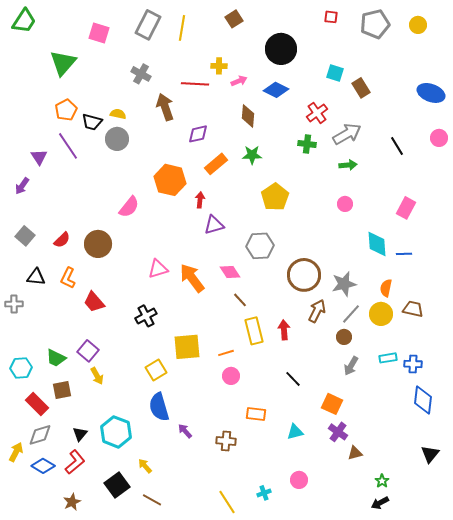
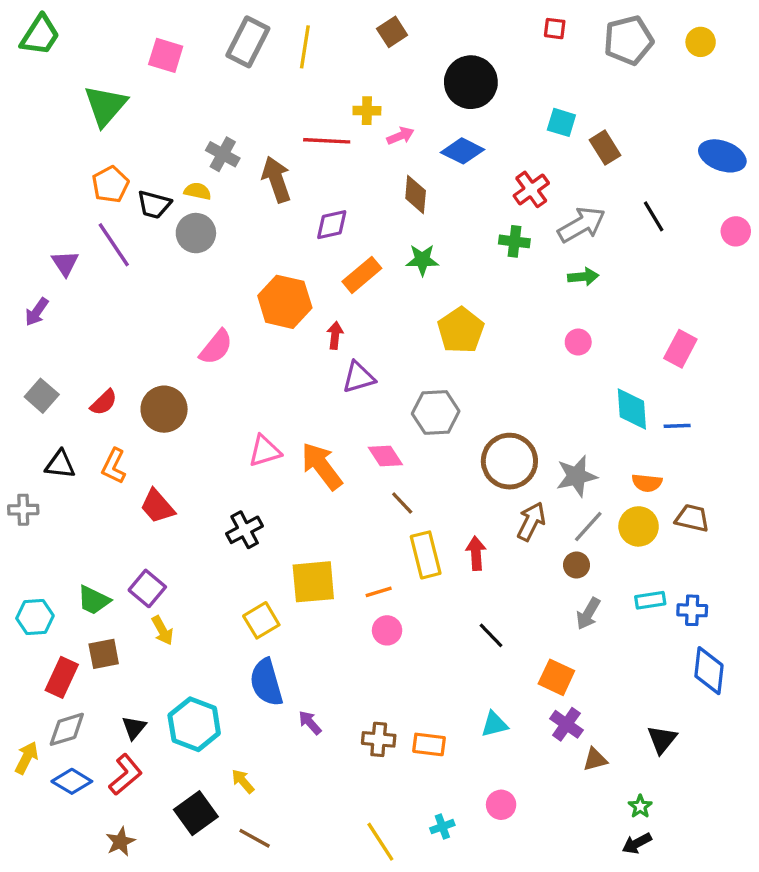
gray cross: (141, 74) -> (223, 154), moved
black line: (397, 146) -> (654, 216), moved
orange semicircle: (386, 288) -> (647, 483), turned -96
red rectangle: (37, 404) -> (62, 677), turned 70
orange rectangle: (256, 414) -> (429, 744), moved
black triangle: (430, 454) -> (662, 739), moved

